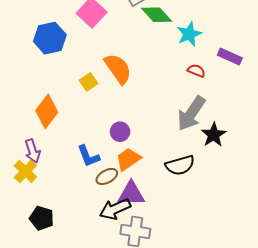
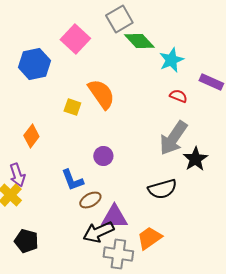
yellow square: (88, 82) -> (72, 107), turned -36
orange diamond: (47, 111) -> (31, 136), size x0.7
orange trapezoid: (128, 159) -> (149, 238), moved

